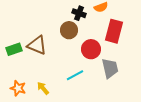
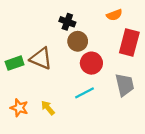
black cross: (79, 13) -> (67, 22), moved
red circle: (91, 49) -> (91, 63), moved

